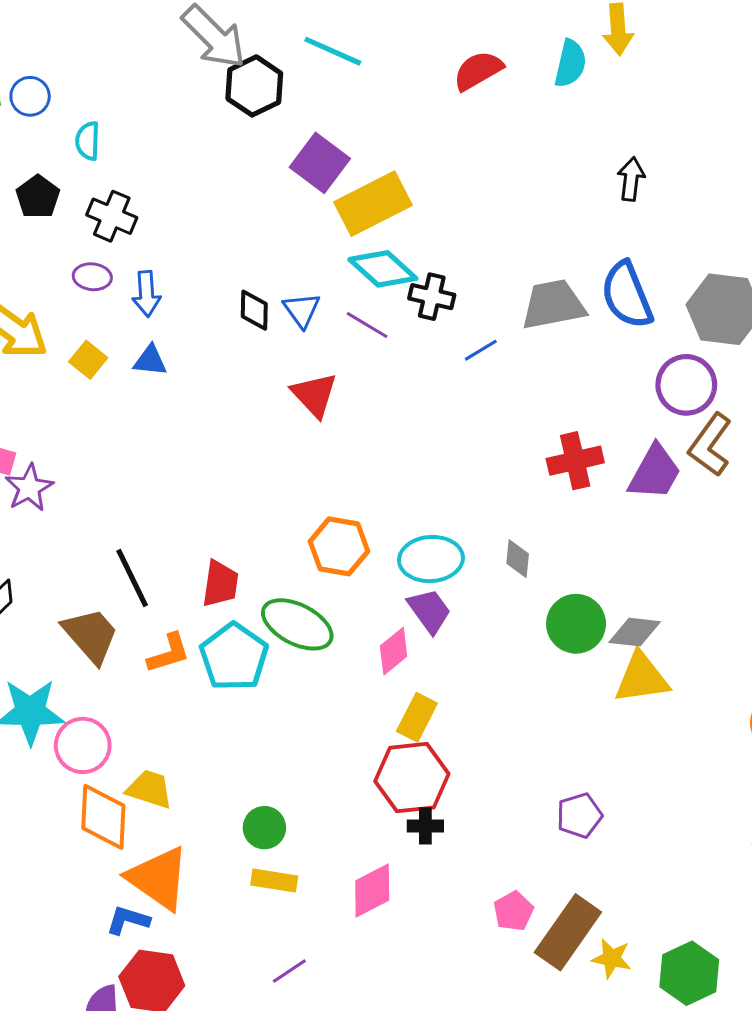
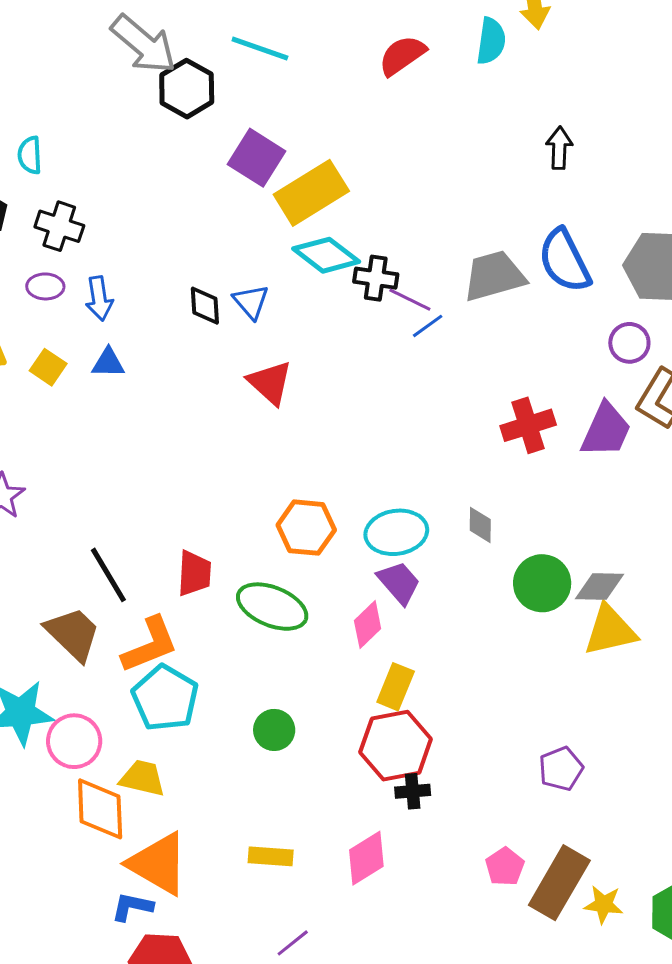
purple line: (367, 325) -> (410, 300), moved
purple circle: (686, 385) -> (629, 343), size x0.7
orange L-shape: (169, 653) -> (150, 645), size x1.4
cyan pentagon: (234, 657) -> (165, 698), moved
green circle: (264, 828) -> (274, 730), moved

